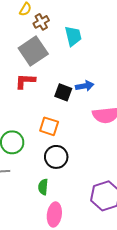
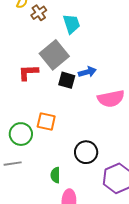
gray square: (33, 51) -> (54, 55), moved
orange square: (49, 126) -> (46, 121), moved
black circle: (56, 157) -> (86, 152), moved

